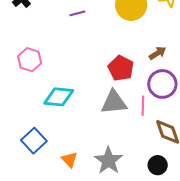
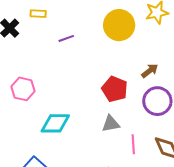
gray triangle: (114, 102) -> (111, 124), size x0.7
pink line: (143, 106) -> (133, 144), moved

